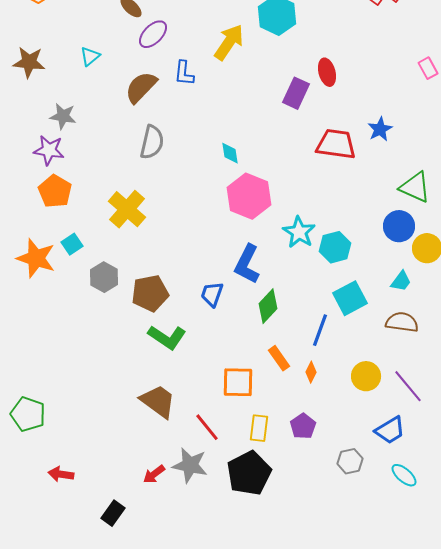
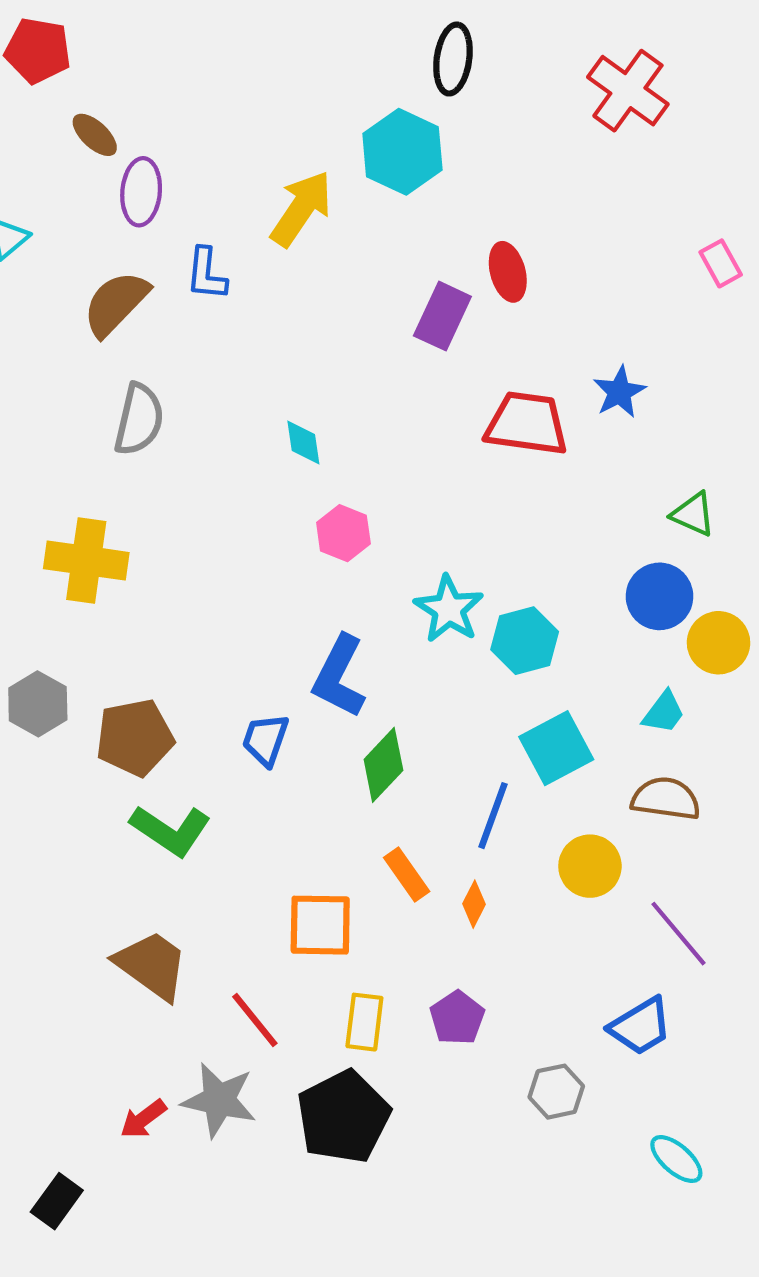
purple ellipse: (153, 34) -> (141, 192), turned -40
green triangle: (415, 187) -> (693, 514), size x0.7
pink hexagon: (249, 196) -> (343, 533), size x0.6
yellow cross: (127, 209) -> (86, 561), turned -33
yellow circle: (366, 376) -> (590, 866), moved
cyan ellipse: (404, 475) -> (676, 1159), moved

